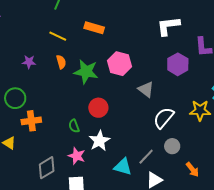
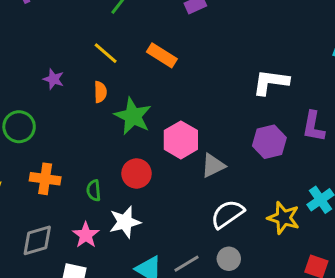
pink hexagon: (119, 64) -> (181, 140), moved
gray triangle: (146, 89) -> (213, 166), turned 42
orange cross: (31, 121) -> (45, 179), moved

